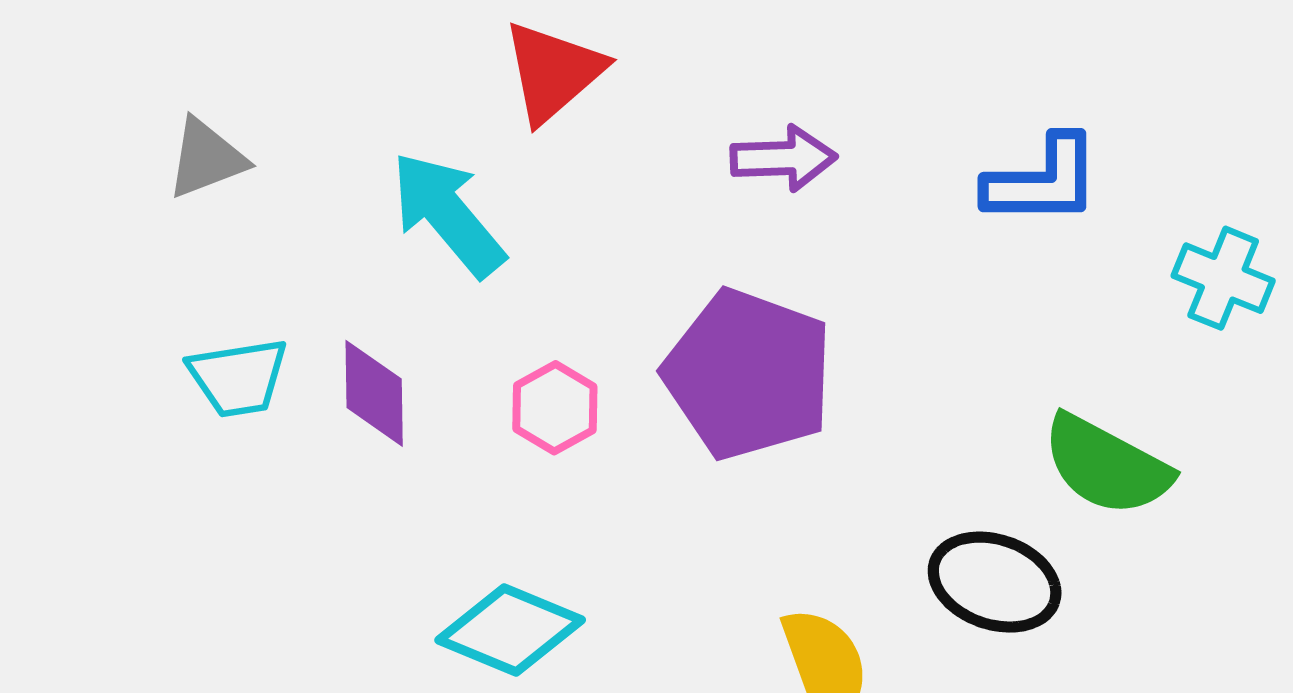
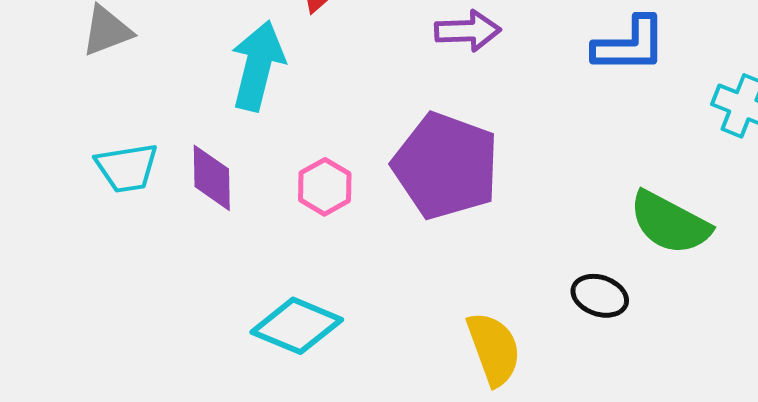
cyan arrow: (448, 214) -> (258, 66), turned 54
black ellipse: (995, 582) -> (600, 296), size x0.7

